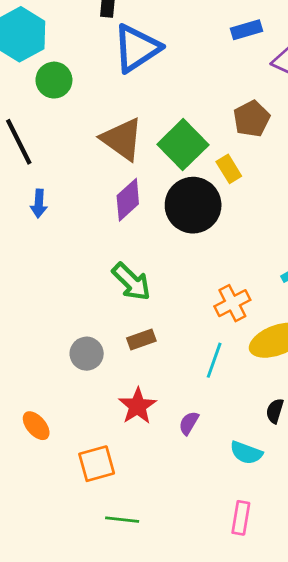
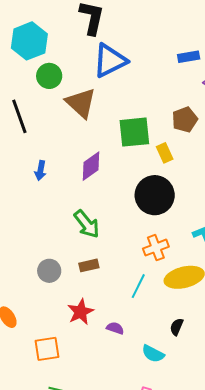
brown triangle: (122, 139) -> (81, 103), moved
green square: (183, 145) -> (134, 132), turned 32
blue arrow: (39, 204) -> (40, 171), moved
black circle: (193, 205) -> (155, 195), moved
purple semicircle: (189, 423) -> (115, 328), turned 72

